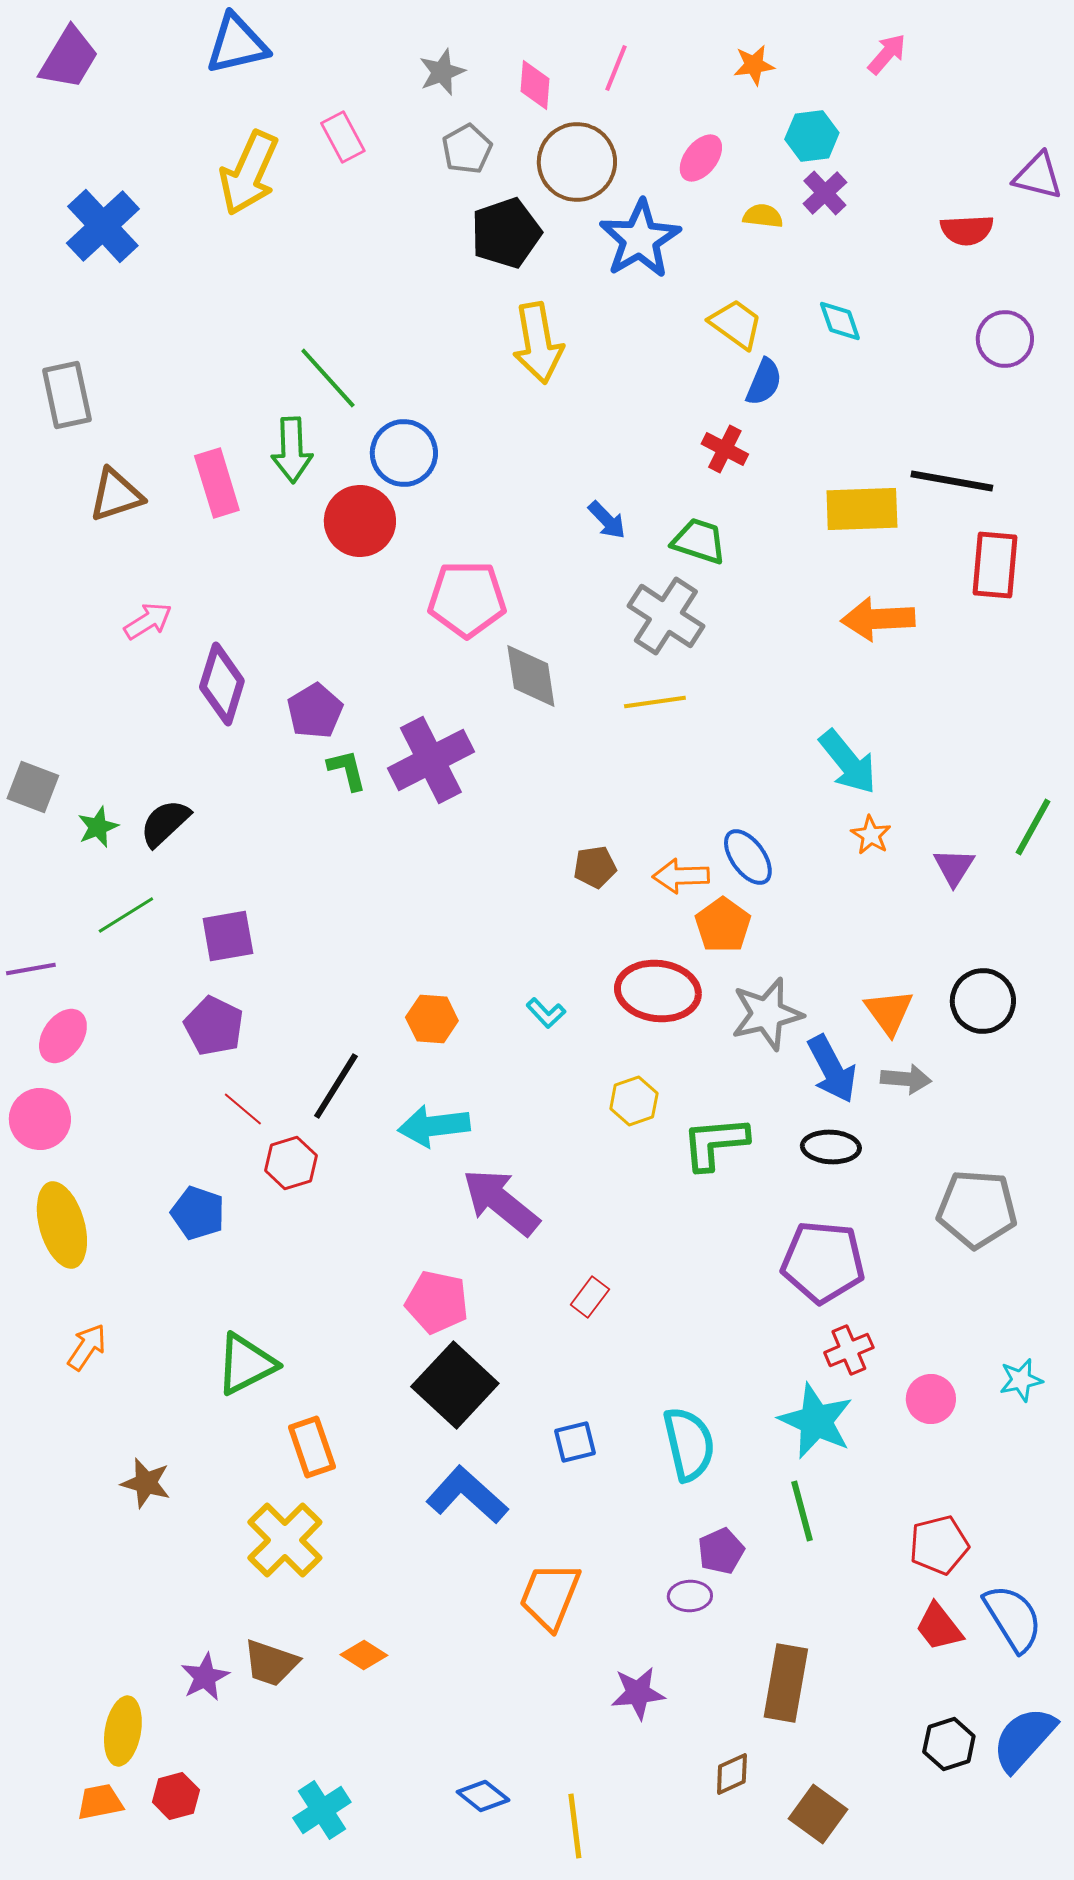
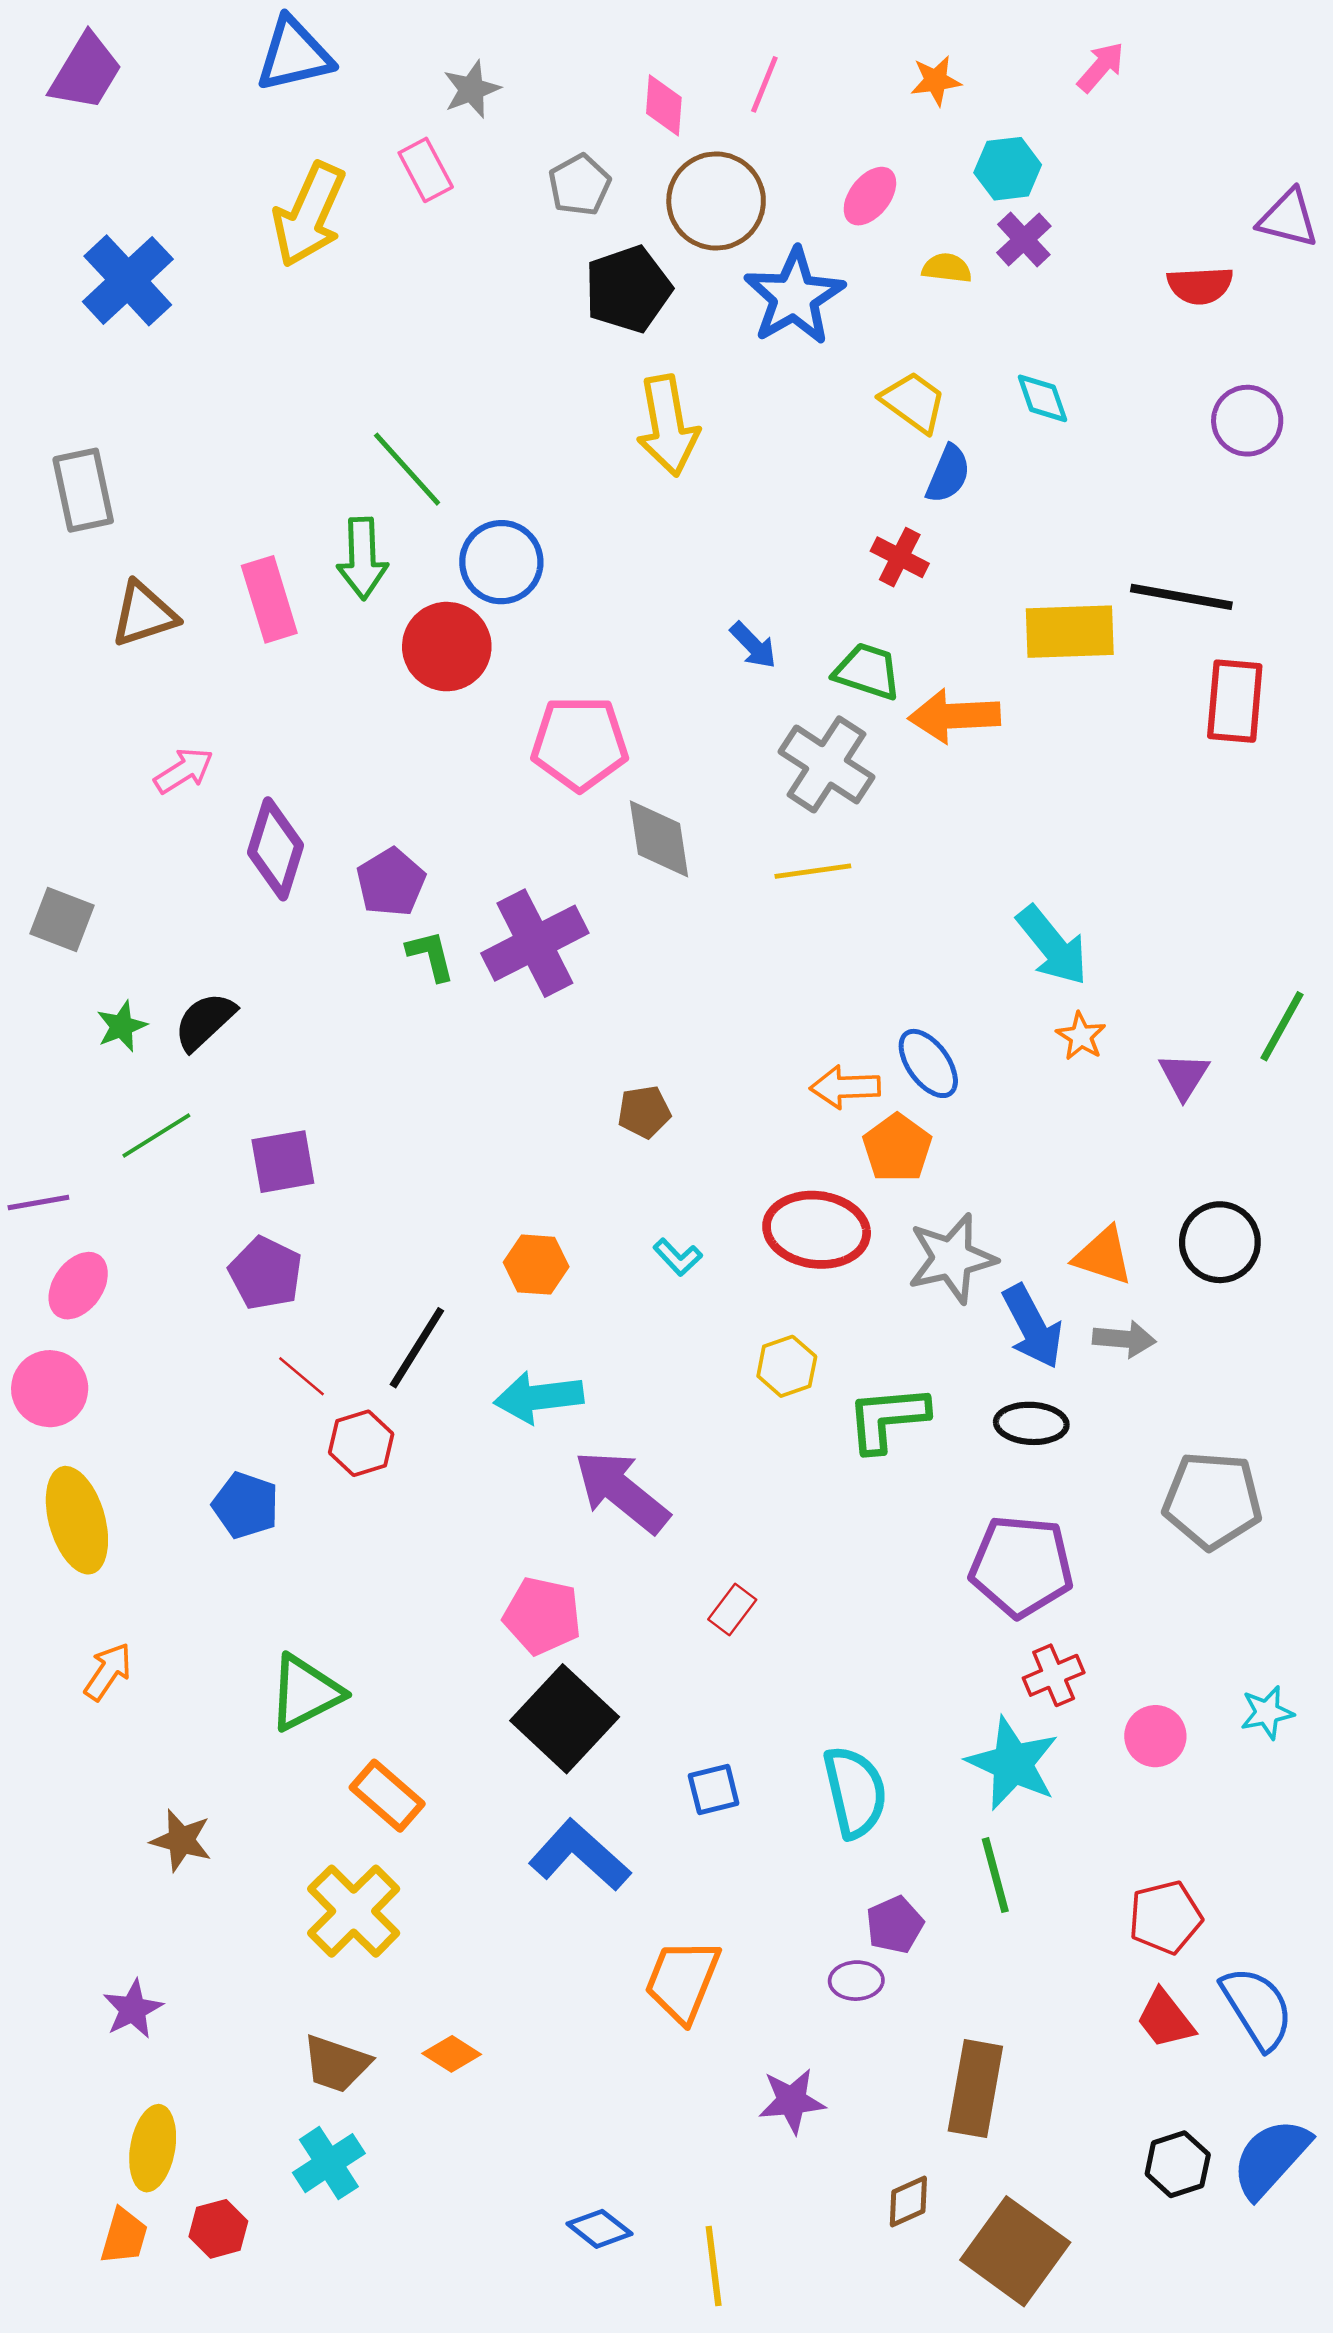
gray star: (442, 72) -> (472, 89), moved
orange arrow: (878, 619) -> (954, 716), moved
gray square: (33, 787) -> (62, 920), moved
brown pentagon: (595, 867) -> (644, 1112), moved
orange triangle: (889, 1012) -> (1103, 1256), turned -36
orange rectangle: (312, 1447) -> (387, 1796), turned -30
purple star: (205, 1677) -> (133, 2009), moved
orange trapezoid: (100, 1802) -> (124, 2236), turned 117
cyan cross: (322, 1810) -> (329, 2163), moved
brown square: (818, 1814) -> (1015, 2251), size x1.5

